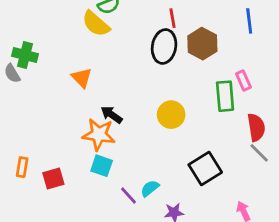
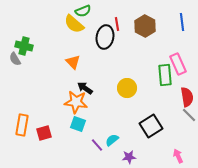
red line: (173, 18) -> (117, 24), moved
brown hexagon: (202, 44) -> (145, 26), moved
black ellipse: (164, 46) -> (105, 37), moved
orange triangle: (82, 78) -> (73, 62), moved
pink rectangle: (243, 81) -> (178, 64), size x1.5
orange rectangle: (22, 167) -> (22, 125), size x1.5

